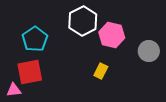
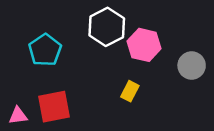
red square: (30, 72) -> (54, 107), moved

